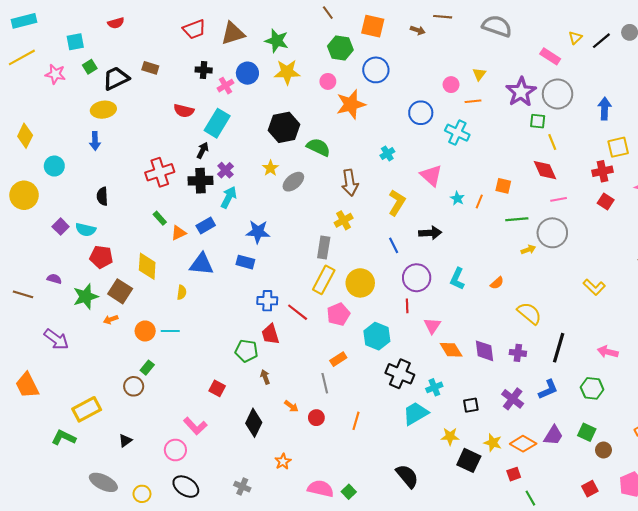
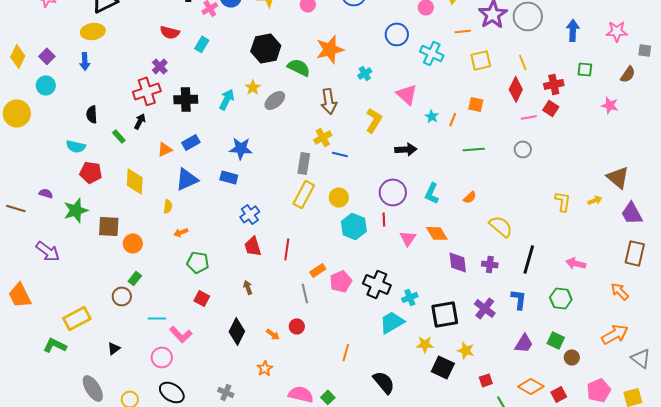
orange line: (473, 101) -> (463, 31), moved
orange star: (351, 104) -> (330, 49), moved
green square: (538, 121) -> (585, 69), moved
cyan rectangle: (217, 123) -> (202, 44), size x0.6
yellow square: (618, 147) -> (481, 60), moved
black arrow: (203, 150) -> (140, 121), moved
purple cross: (226, 170) -> (160, 66), moved
red diamond: (545, 170) -> (516, 89), turned 50
red cross: (602, 171) -> (554, 84), moved
cyan arrow: (229, 197) -> (227, 99), moved
red square: (606, 202) -> (551, 108), moved
green rectangle: (160, 218) -> (119, 136), moved
green line: (517, 219) -> (474, 149), moved
purple square: (61, 227) -> (47, 56), moved
gray circle: (552, 233) -> (523, 149), size x0.6
blue line: (394, 245) -> (340, 154), moved, turned -49
yellow arrow: (528, 250) -> (595, 200), moved
blue triangle: (202, 264) -> (187, 179), turned -30
yellow circle: (360, 283) -> (339, 197), size x0.7
yellow L-shape: (594, 287) -> (563, 201), turned -125
brown square: (120, 291) -> (109, 226), moved, turned -30
blue cross: (267, 301) -> (250, 214), turned -36
red line: (298, 312) -> (287, 249), moved, turned 60
pink pentagon: (338, 314) -> (341, 281), moved
orange arrow: (111, 319) -> (181, 232), moved
cyan line: (170, 331) -> (157, 318), moved
cyan hexagon: (377, 336) -> (354, 226), moved
orange diamond: (451, 350) -> (437, 233), moved
green pentagon: (246, 351) -> (198, 262), moved
blue L-shape: (548, 389) -> (519, 299), turned -60
black square: (471, 405) -> (445, 314), size x1.8
orange arrow: (291, 406) -> (273, 334), moved
orange line: (356, 421) -> (346, 352), moved
orange diamond: (523, 444) -> (531, 386), moved
gray ellipse: (103, 482) -> (93, 388), turned 32

